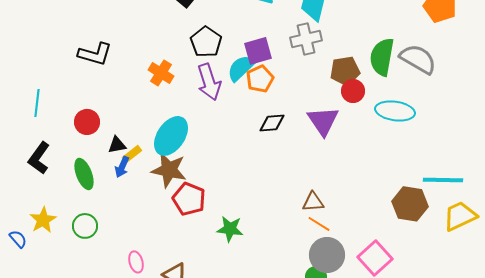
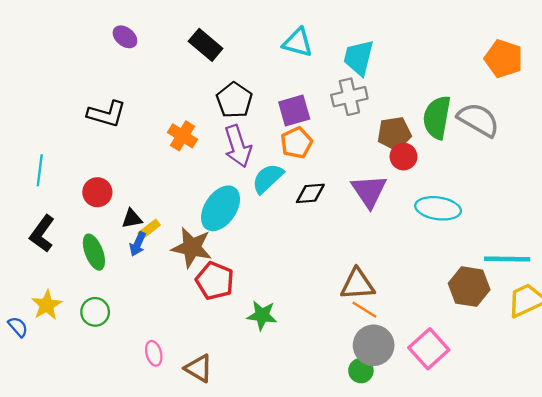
cyan semicircle: (241, 68) -> (268, 178), moved
cyan ellipse: (395, 111) -> (438, 208), moved
cyan ellipse: (171, 136) -> (221, 208), moved
brown triangle: (313, 202) -> (357, 284), size x1.4

